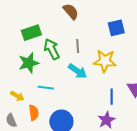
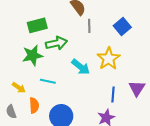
blue square: (116, 28) -> (122, 26), turned -30
gray line: (78, 46) -> (89, 26), moved
green arrow: (52, 49) -> (56, 43), turned 100
yellow star: (105, 61) -> (109, 59), turned 30

